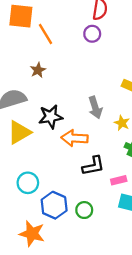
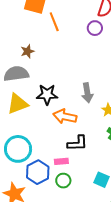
brown star: (38, 70) -> (27, 51), moved
pink rectangle: (119, 180) -> (61, 161), moved
cyan circle: (28, 183) -> (18, 149), size x1.4

